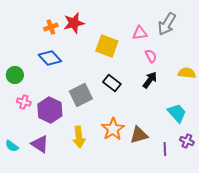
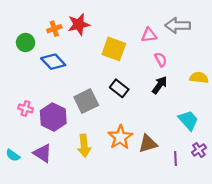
gray arrow: (167, 24) -> (178, 26), turned 60
green circle: (15, 75) -> (26, 43), moved
purple cross: (187, 141) -> (199, 150), turned 32

